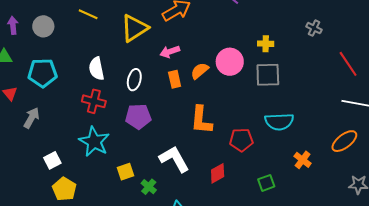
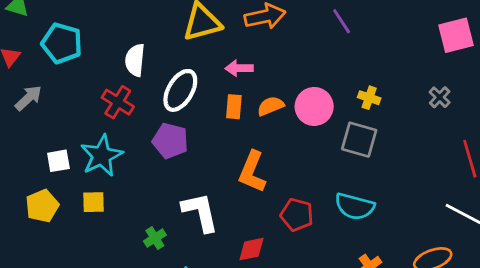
white ellipse: (134, 80) -> (180, 90), size x1.4
white square: (52, 160) -> (58, 161), moved
yellow square: (126, 172) -> (93, 202), moved

